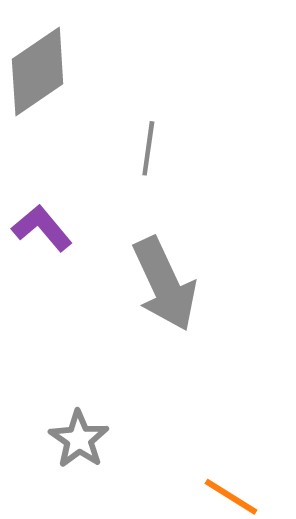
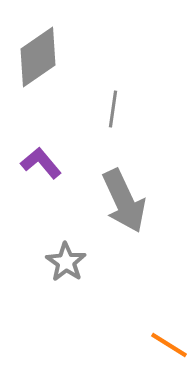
gray star: (79, 439) -> (66, 262), moved

